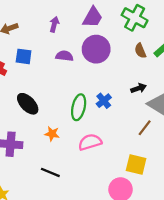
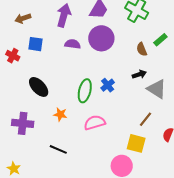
purple arrow: (54, 24) -> (64, 15), size x1.6
brown semicircle: (140, 51) -> (142, 49), moved
brown line: (145, 128) -> (146, 119), moved

